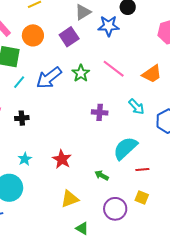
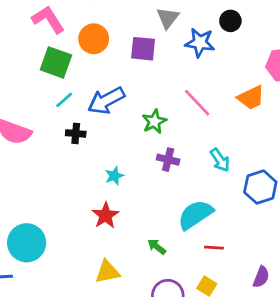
gray triangle: (83, 12) -> (168, 18), turned -30
purple square: (69, 37) -> (143, 49), turned 30
green star: (81, 73) -> (154, 122), moved
orange trapezoid: (152, 74) -> (251, 98), moved
black cross: (22, 118) -> (76, 133), moved
cyan star: (25, 159) -> (114, 176), moved

